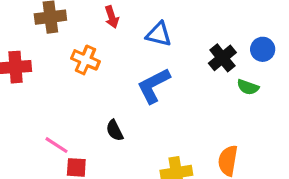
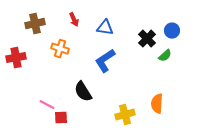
green semicircle: (248, 87) -> (165, 56), turned -56
black semicircle: (115, 130) -> (83, 92), size x1.5

